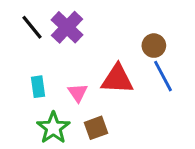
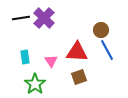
black line: (32, 27) -> (21, 18), turned -60
brown square: (96, 128) -> (79, 77), moved

